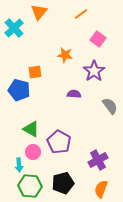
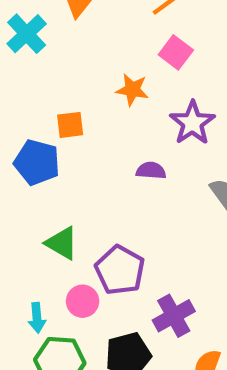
pink square: (98, 39) -> (176, 52), moved
pink circle: (33, 152) -> (83, 301), moved
purple cross: (98, 160) -> (174, 316), moved

